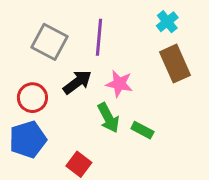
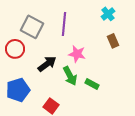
brown rectangle: (175, 64) -> (113, 41), size x0.6
black arrow: (77, 82) -> (47, 64), moved
red circle: (32, 98) -> (15, 49), moved

